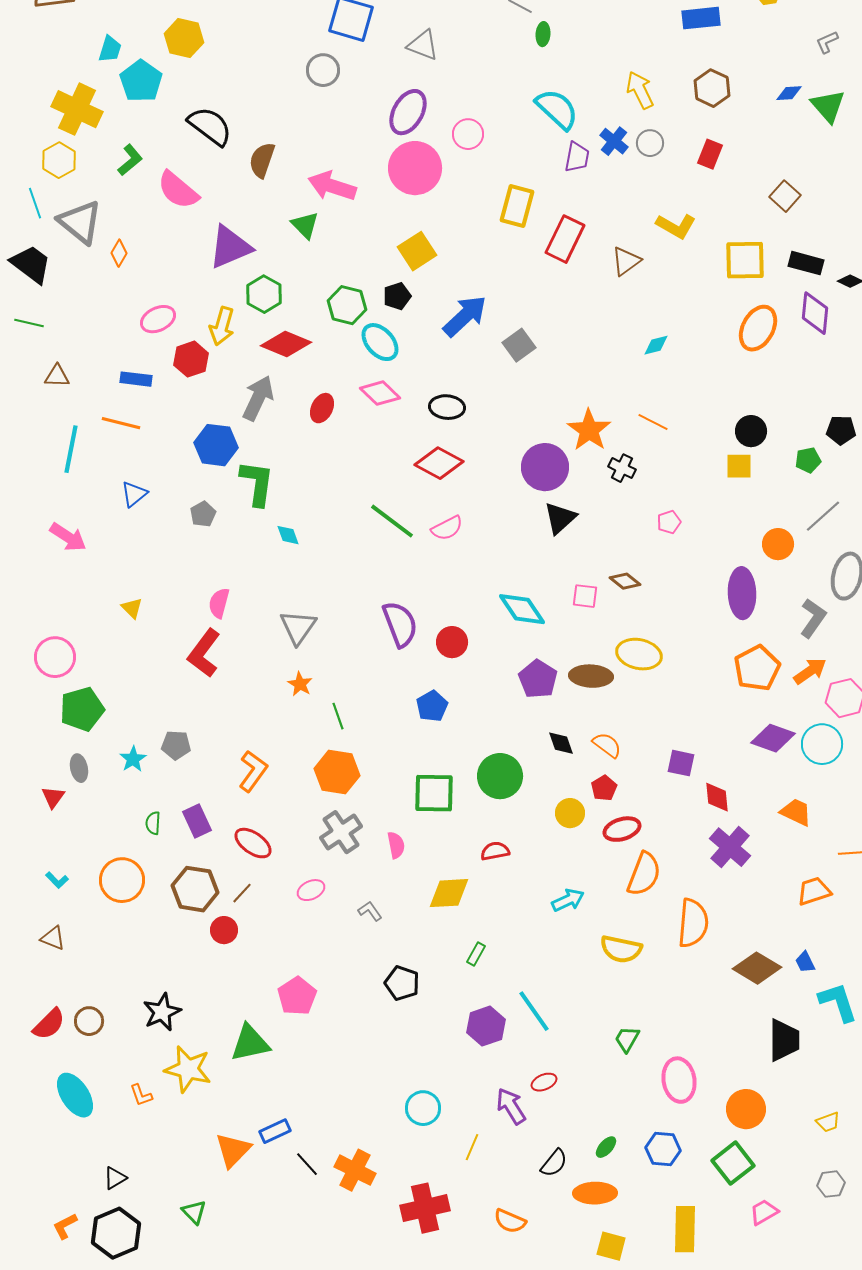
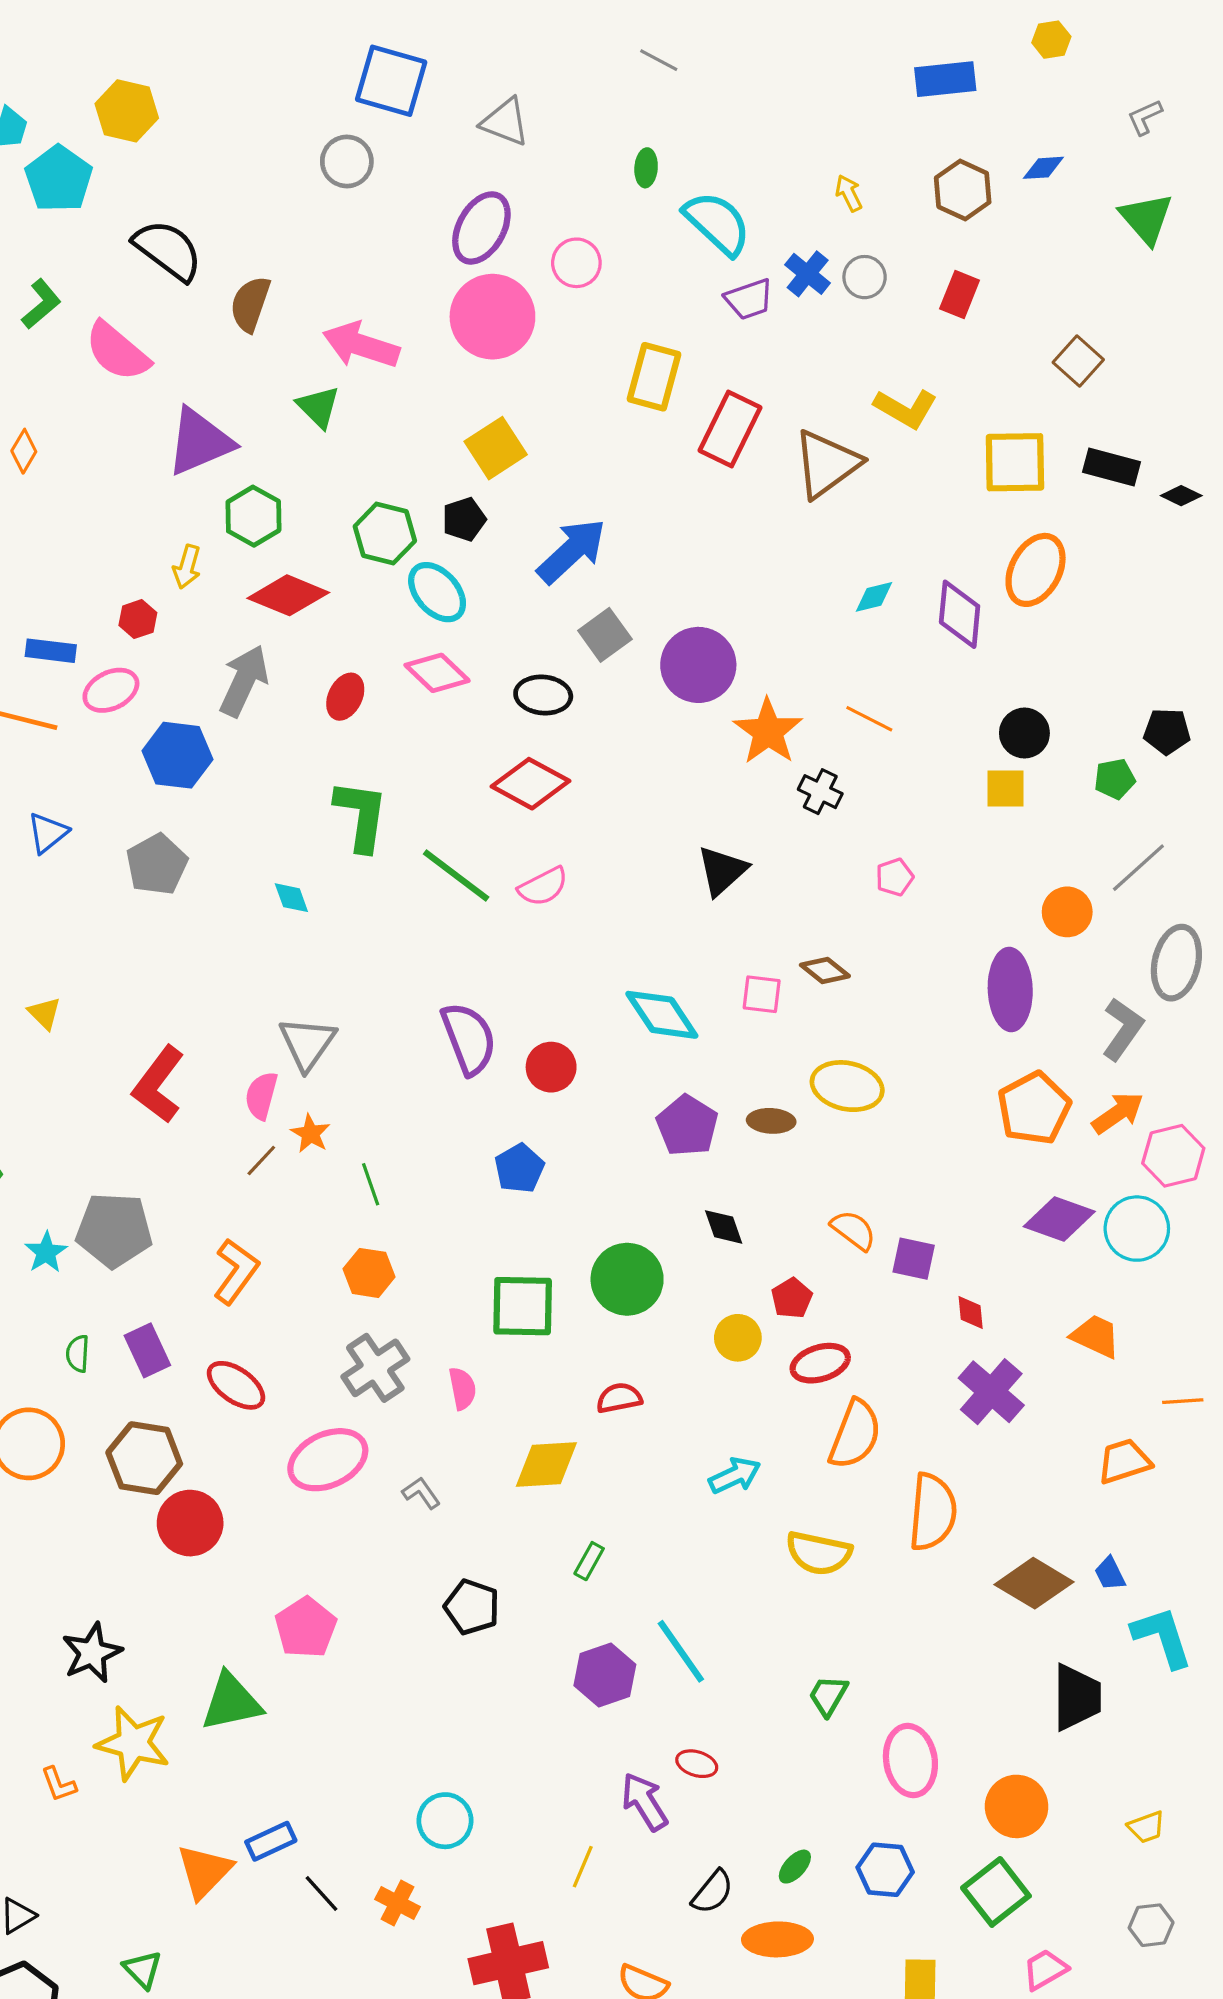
green ellipse: (543, 34) -> (646, 168), moved
yellow arrow: (640, 90) -> (849, 193), size x0.6
blue diamond: (789, 93) -> (1043, 168), moved
purple trapezoid: (577, 157) -> (749, 299), turned 60
brown triangle: (626, 261) -> (827, 464), size x1.5
purple diamond: (815, 313) -> (960, 614), moved
pink ellipse: (158, 319) -> (111, 690), moved
yellow arrow: (222, 326) -> (187, 567), size x0.7
gray square: (519, 345) -> (605, 635), moved
red hexagon: (191, 359) -> (138, 619), size x0.7
purple circle: (545, 467) -> (698, 665), moved
green L-shape: (257, 483) -> (361, 815), moved
gray pentagon: (203, 514) -> (157, 864), size x1.5
pink semicircle: (219, 603) -> (261, 1096), moved
brown ellipse: (591, 676) -> (771, 1121), size x0.7
gray pentagon: (176, 745) -> (114, 1230), size x1.6
orange semicircle: (607, 745) -> (853, 1230), moved
orange hexagon: (337, 772) -> (369, 1273), size x0.7
red diamond: (717, 797) -> (971, 1312), size x0.7
pink ellipse: (311, 890) -> (328, 1460), size x1.8
brown line: (242, 893) -> (261, 1160), moved
red circle: (224, 930) -> (190, 1523), size x1.5
red ellipse: (544, 1082) -> (697, 1764), turned 40
cyan circle: (423, 1108) -> (445, 1821), moved
orange cross: (355, 1170) -> (397, 1903), size x0.7

